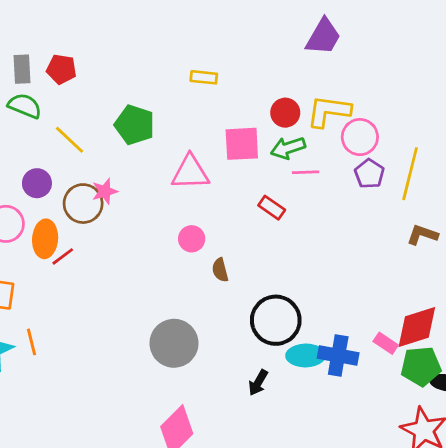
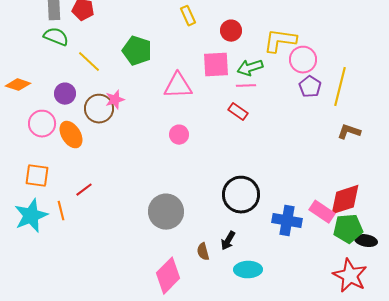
yellow rectangle: (204, 77) -> (188, 16), turned 60
red circle: (285, 113) -> (231, 31), moved
pink line: (306, 172) -> (246, 86), moved
orange ellipse: (45, 239) -> (71, 135), turned -36
red line: (63, 256) -> (84, 190), moved
brown semicircle: (220, 270) -> (203, 252), moved
pink rectangle: (386, 343) -> (322, 212), size x1.4
cyan ellipse: (306, 355) -> (248, 270), moved

